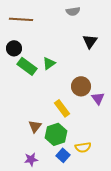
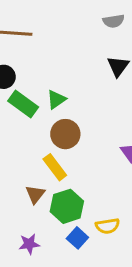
gray semicircle: (73, 11) -> (114, 21), moved
brown circle: (81, 86) -> (65, 134), moved
yellow rectangle: (62, 108) -> (55, 167), moved

